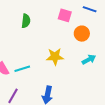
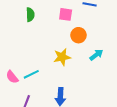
green semicircle: (26, 21) -> (30, 15), moved
orange circle: (82, 34) -> (78, 35), moved

